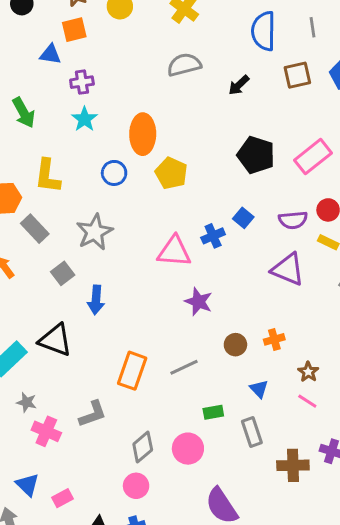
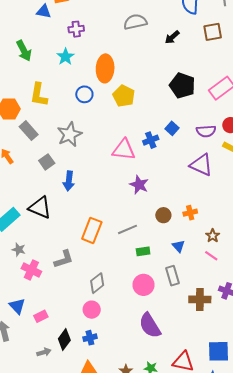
purple cross: (82, 82) -> (76, 29), moved
green rectangle: (213, 412) -> (143, 251), moved
pink circle: (188, 449) -> (144, 285), moved

